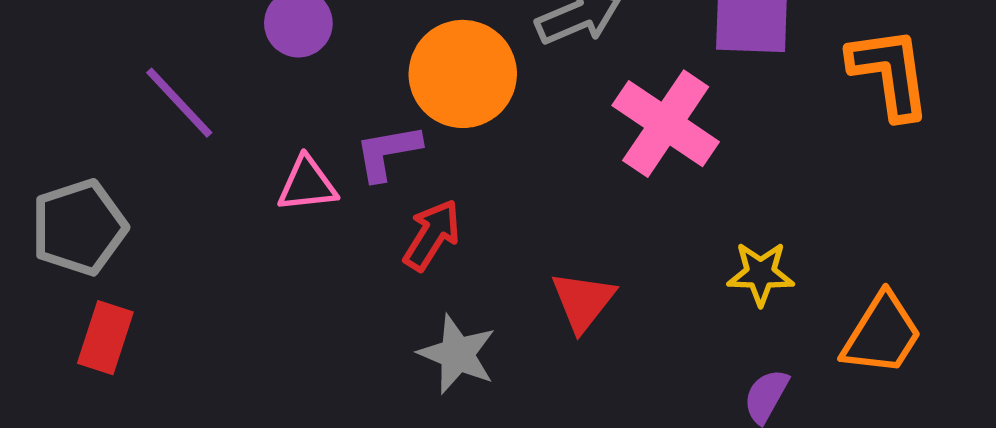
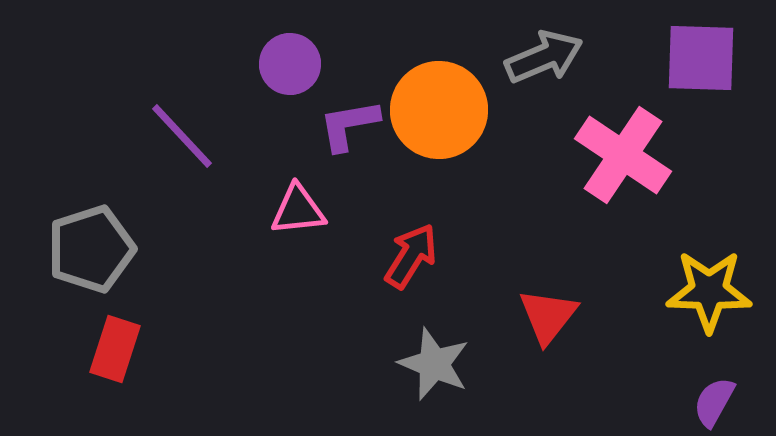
purple L-shape: (388, 152) -> (349, 125), moved
yellow star: (761, 274) -> (709, 291), size x1.4

